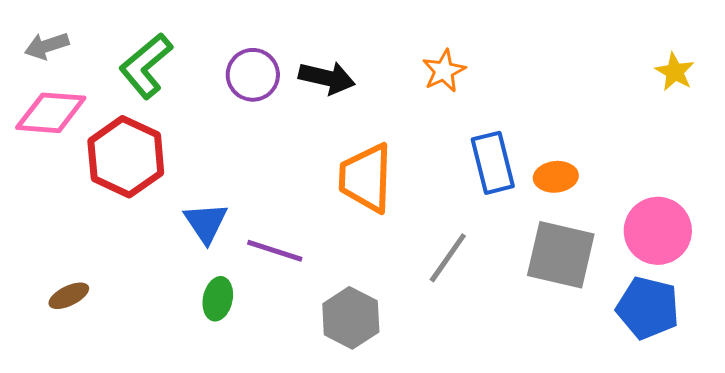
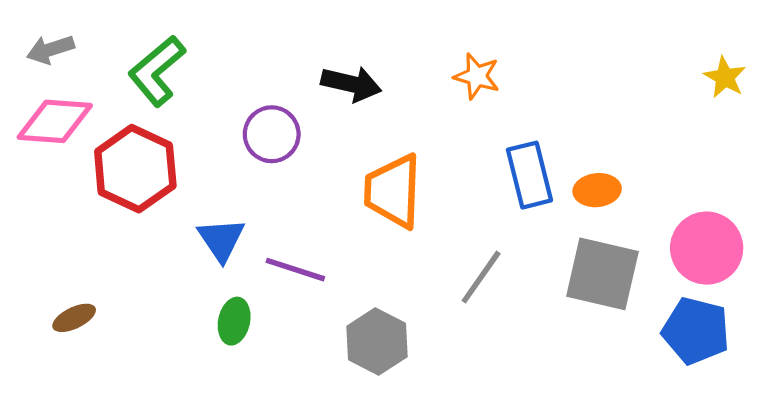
orange star: (444, 71) -> (477, 76), turned -30
purple circle: (253, 75) -> (272, 134), moved

